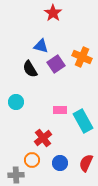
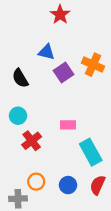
black semicircle: (30, 69) -> (20, 78), moved
cyan rectangle: (83, 121) -> (91, 152), moved
red cross: (43, 138) -> (32, 141), moved

